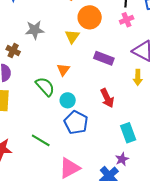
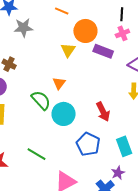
gray star: (35, 30) -> (23, 28), moved
purple rectangle: (104, 58) -> (103, 51), moved
cyan circle: (68, 100) -> (64, 114), size x1.5
blue pentagon: (76, 122) -> (88, 144), moved

